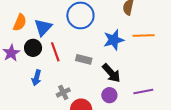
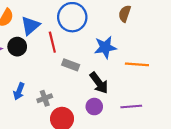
orange line: (144, 35) -> (137, 64), moved
red line: (55, 52) -> (52, 42), moved
blue arrow: (36, 78) -> (19, 91), moved

